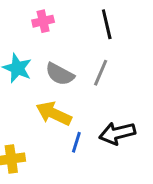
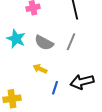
yellow arrow: (54, 114) -> (40, 69), size x0.6

